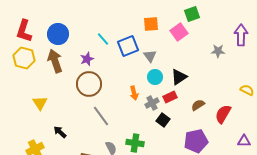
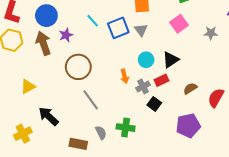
pink square: (179, 32) -> (179, 24), moved
gray triangle: (150, 56) -> (141, 30), moved
purple star: (87, 59) -> (66, 35), moved
yellow triangle: (40, 103) -> (28, 86), turned 35
black arrow: (60, 132) -> (49, 116), size x1.5

